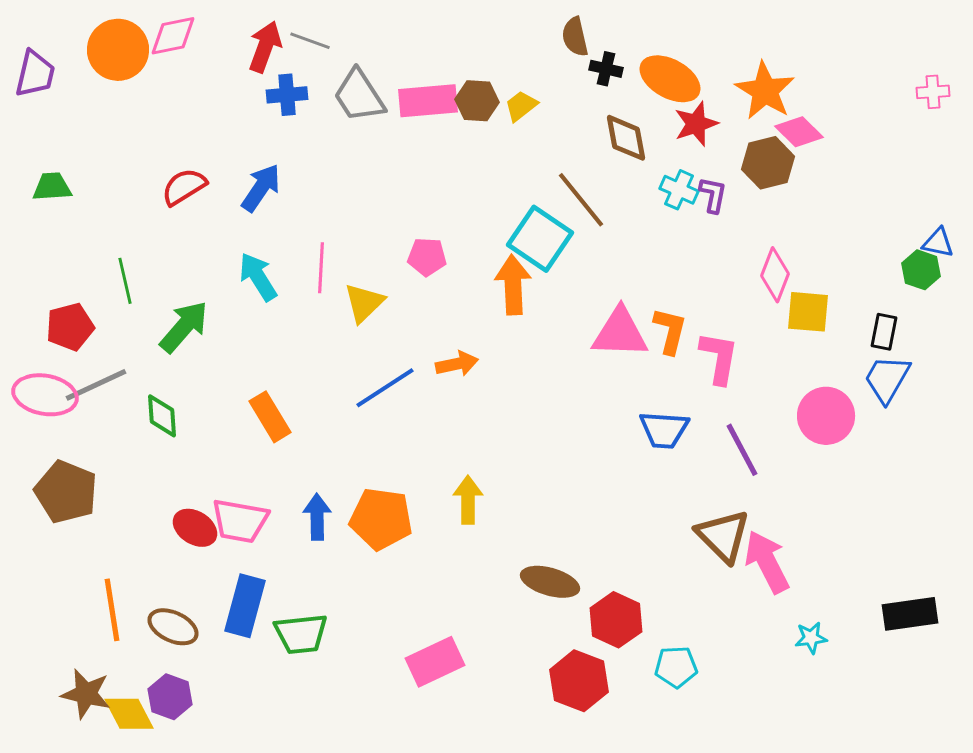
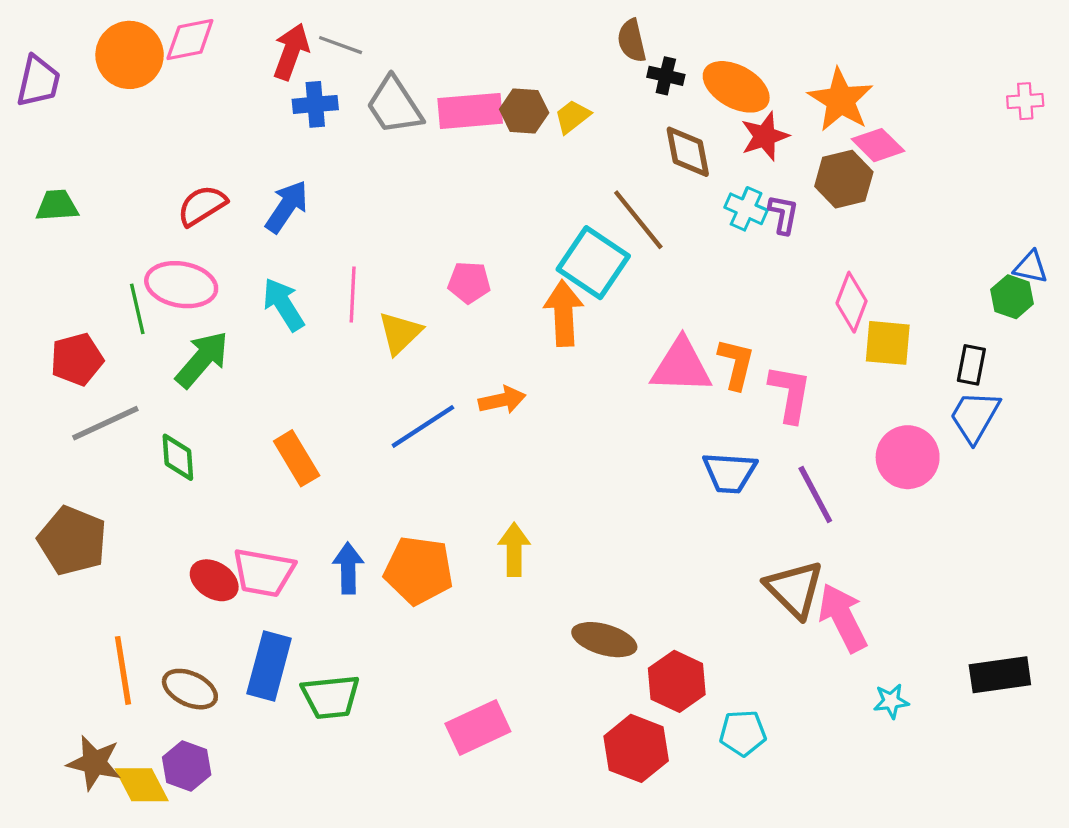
pink ellipse: (45, 395) -> (181, 285), moved

